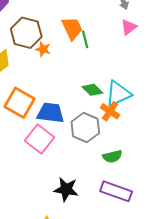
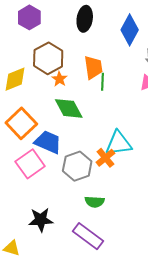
green diamond: (92, 90) -> (69, 108), moved, size x1.4
black star: (66, 189) -> (41, 220), turned -30

